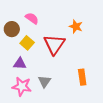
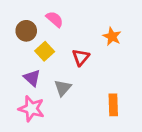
red triangle: (54, 44) -> (81, 57), size x0.6
purple triangle: (20, 64) -> (32, 78), turned 32
gray triangle: (44, 81) -> (63, 88), moved

